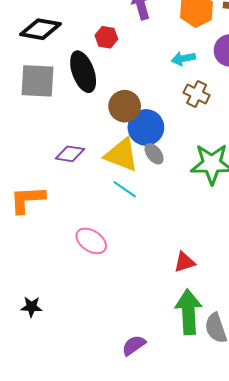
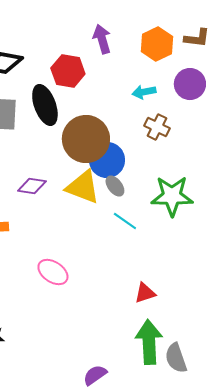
red hexagon: (106, 37) -> (68, 71), size x1.5
brown circle: (125, 106) -> (86, 139), size x1.5
cyan line: (125, 189) -> (125, 221), moved

